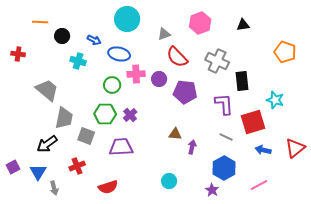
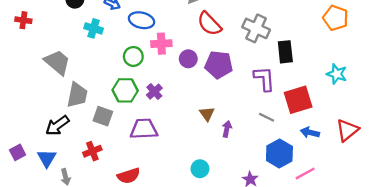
purple circle: (159, 79) -> (188, 59), moved
cyan star: (275, 100) -> (337, 74), moved
brown triangle: (175, 134) -> (207, 114), turned 48
blue hexagon: (224, 168) -> (279, 154), moved

